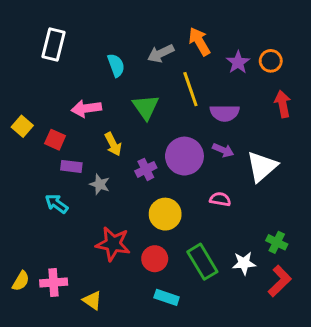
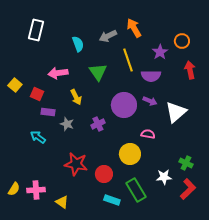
purple star: (238, 62) -> (160, 52), moved
purple cross: (146, 169) -> (98, 124), moved
yellow circle: (165, 214) -> (130, 154), moved
green rectangle: (202, 262) -> (136, 190), moved

